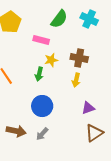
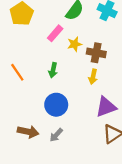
pink rectangle: (41, 40) -> (55, 33), turned -63
yellow star: (51, 60) -> (75, 44), moved
purple triangle: (88, 108) -> (106, 107), size x1.5

